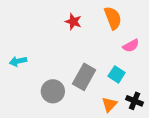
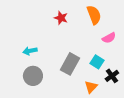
cyan arrow: (18, 61) -> (30, 51), moved
gray circle: (53, 91) -> (33, 76), moved
black cross: (135, 101) -> (112, 76), moved, turned 32

